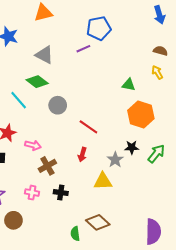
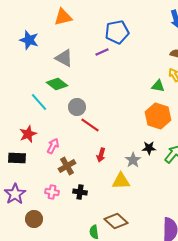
green triangle: (129, 85) -> (158, 86), moved
red line: (88, 127) -> (90, 125), moved
pink arrow: (33, 145) -> (53, 146), turned -77

